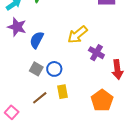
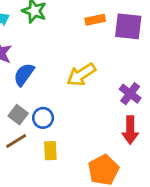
purple cross: (96, 53) -> (130, 94), moved
brown line: (40, 98) -> (16, 141), moved

